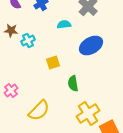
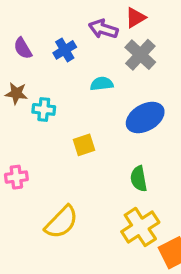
cyan cross: (28, 40) -> (44, 109), turned 32
green semicircle: (73, 84) -> (139, 179), moved
pink cross: (11, 90) -> (16, 177), moved, turned 32

